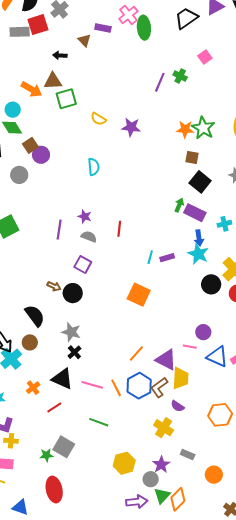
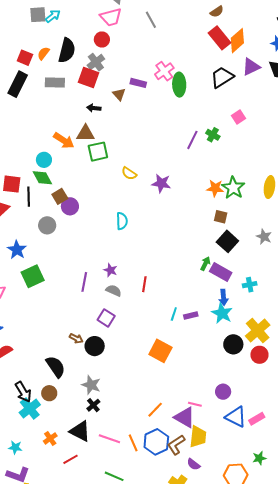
red square: (38, 25) -> (88, 77), moved, turned 35
pink line: (190, 347) -> (195, 404), moved

